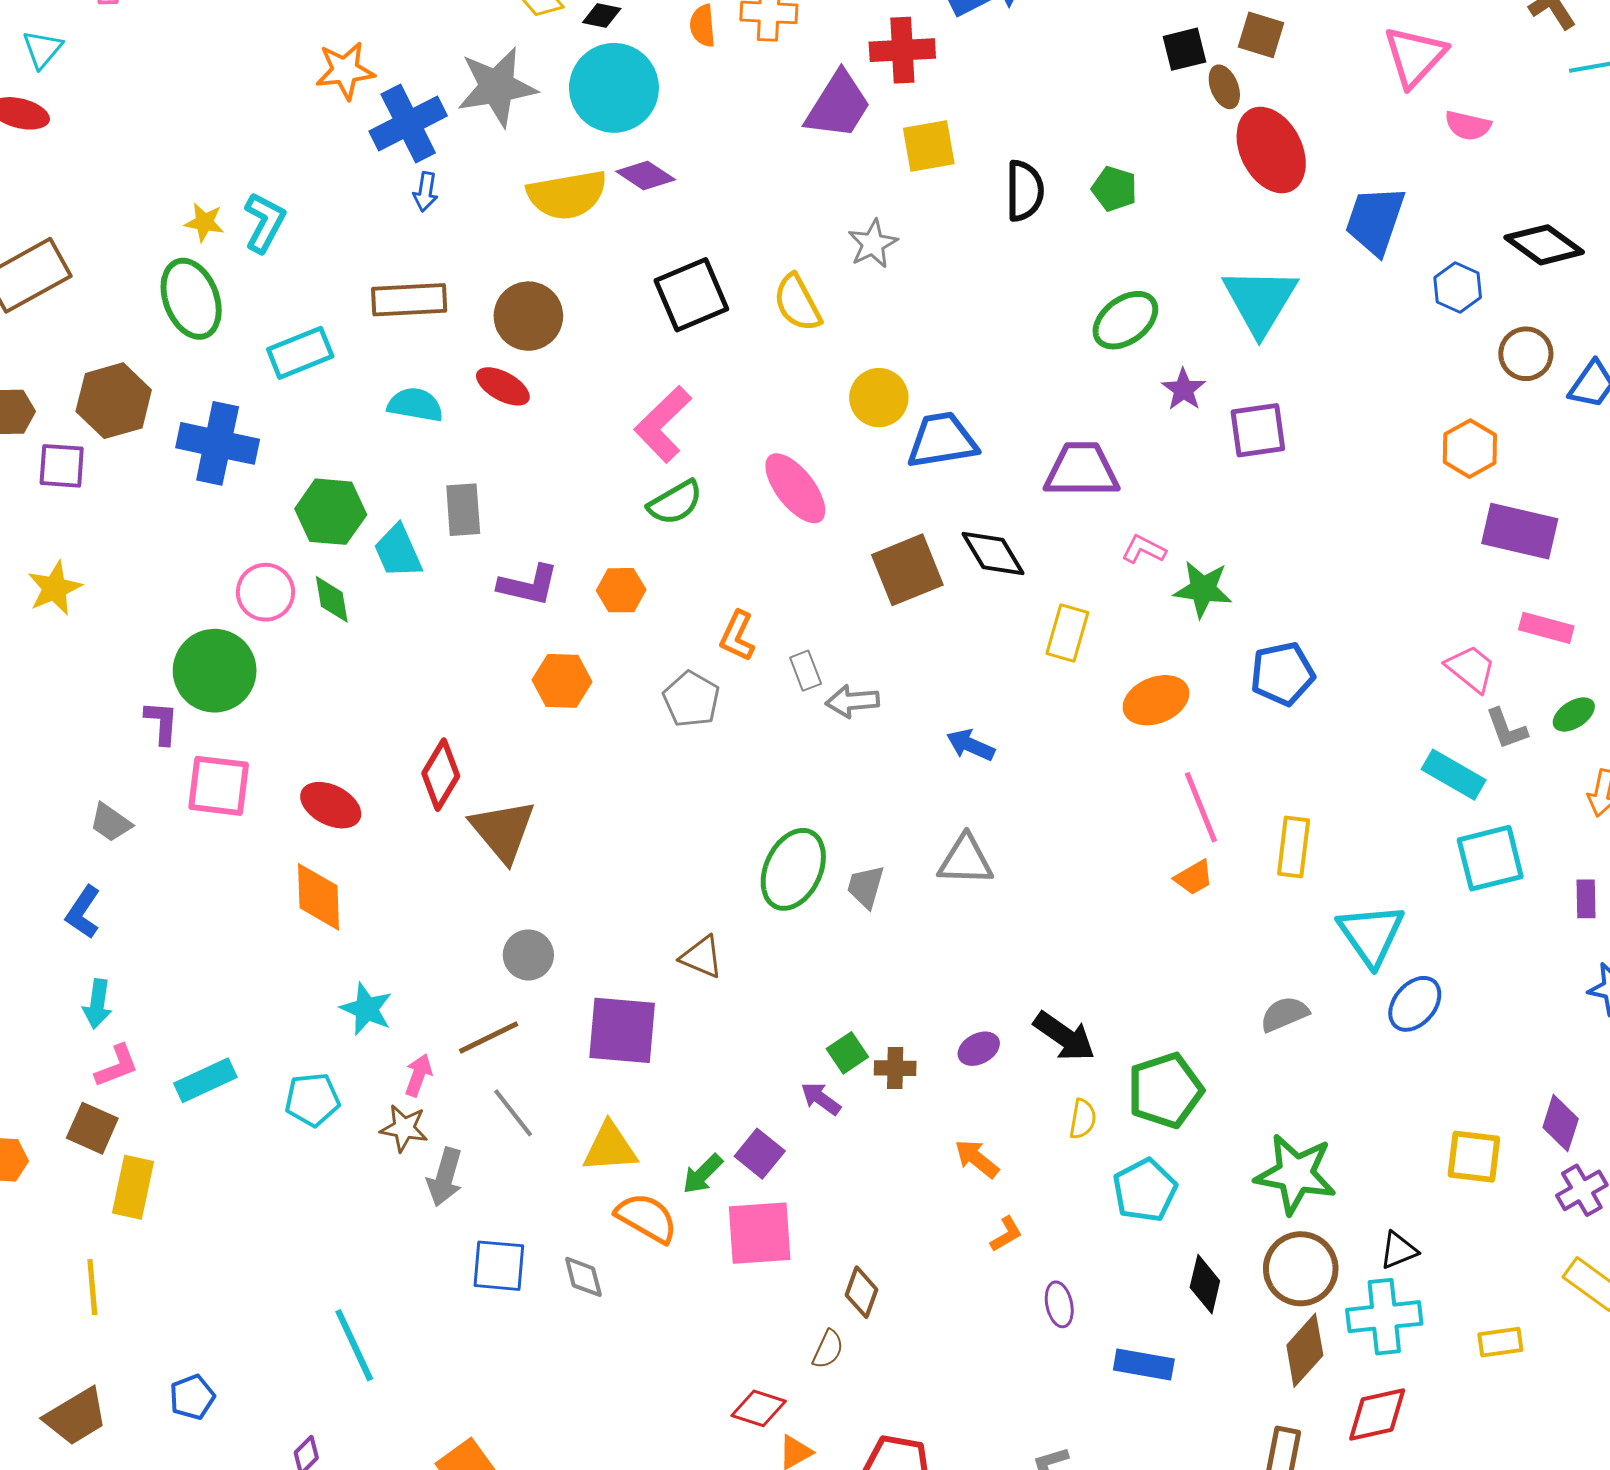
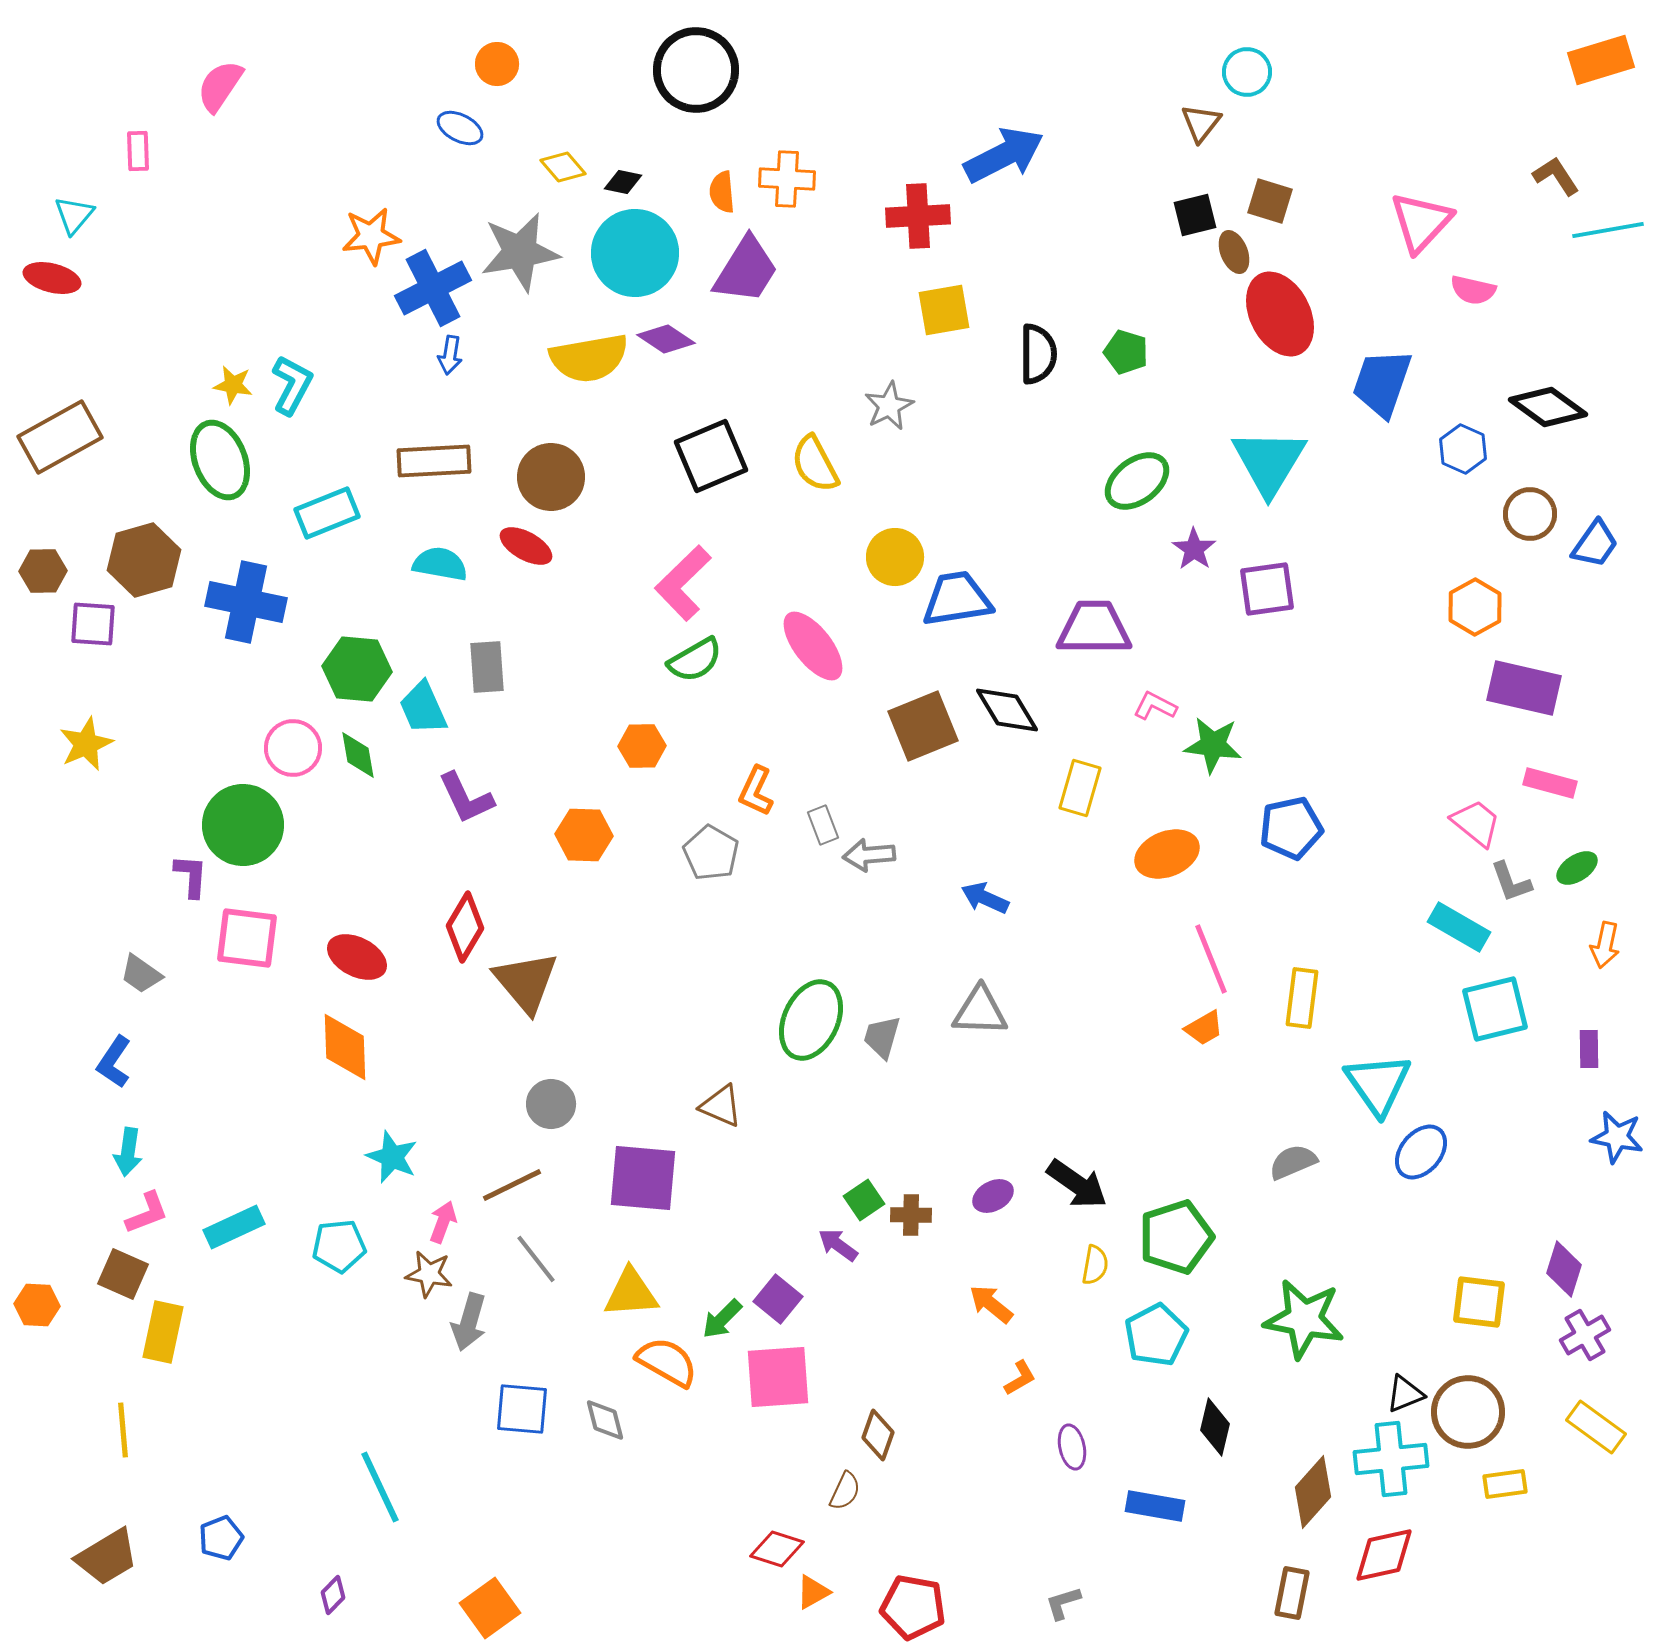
purple trapezoid: (838, 105) -> (746, 270), moved
purple L-shape: (528, 585) -> (466, 798), moved, turned 52
brown circle: (1301, 1269) -> (1468, 1412), moved

